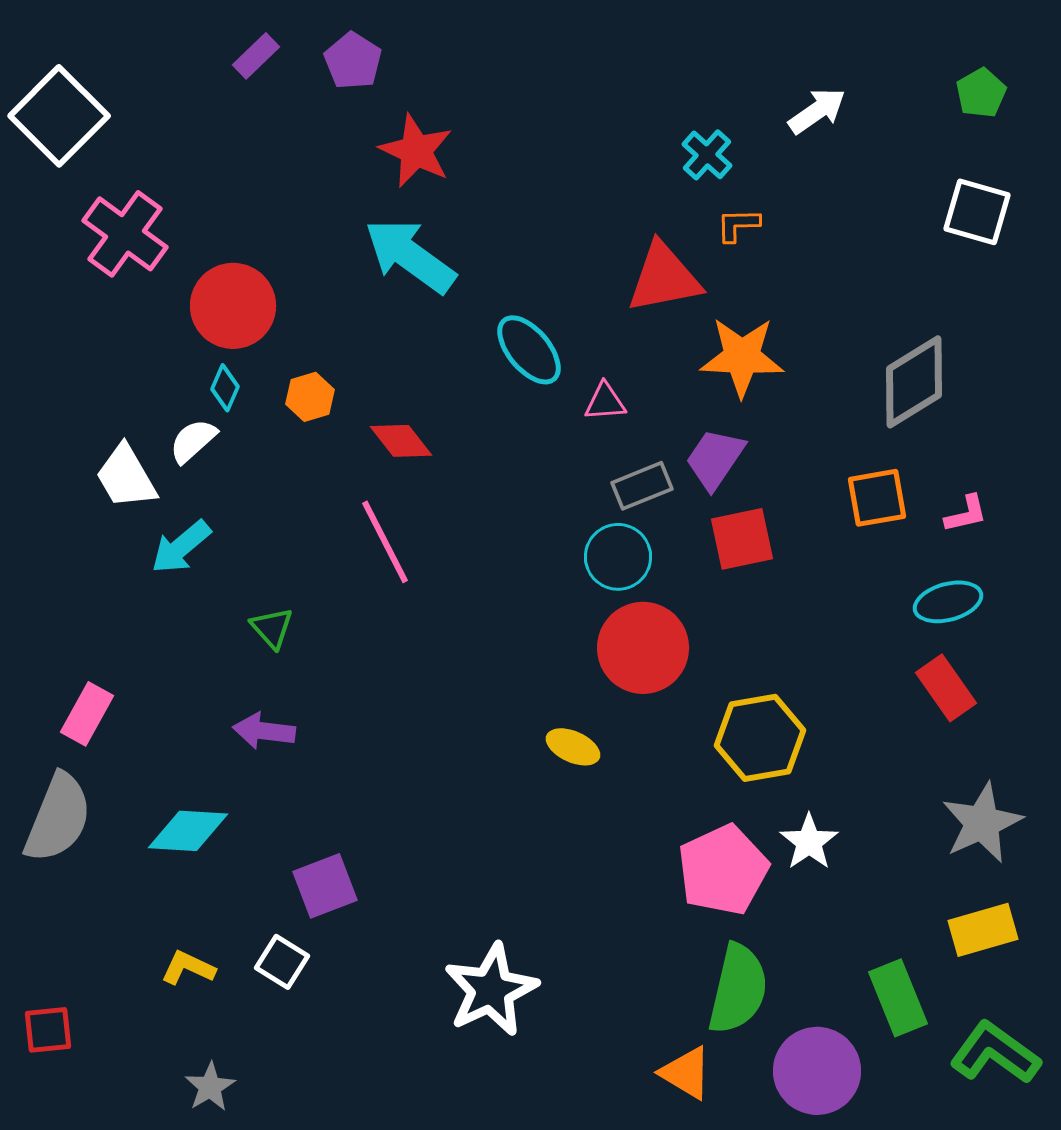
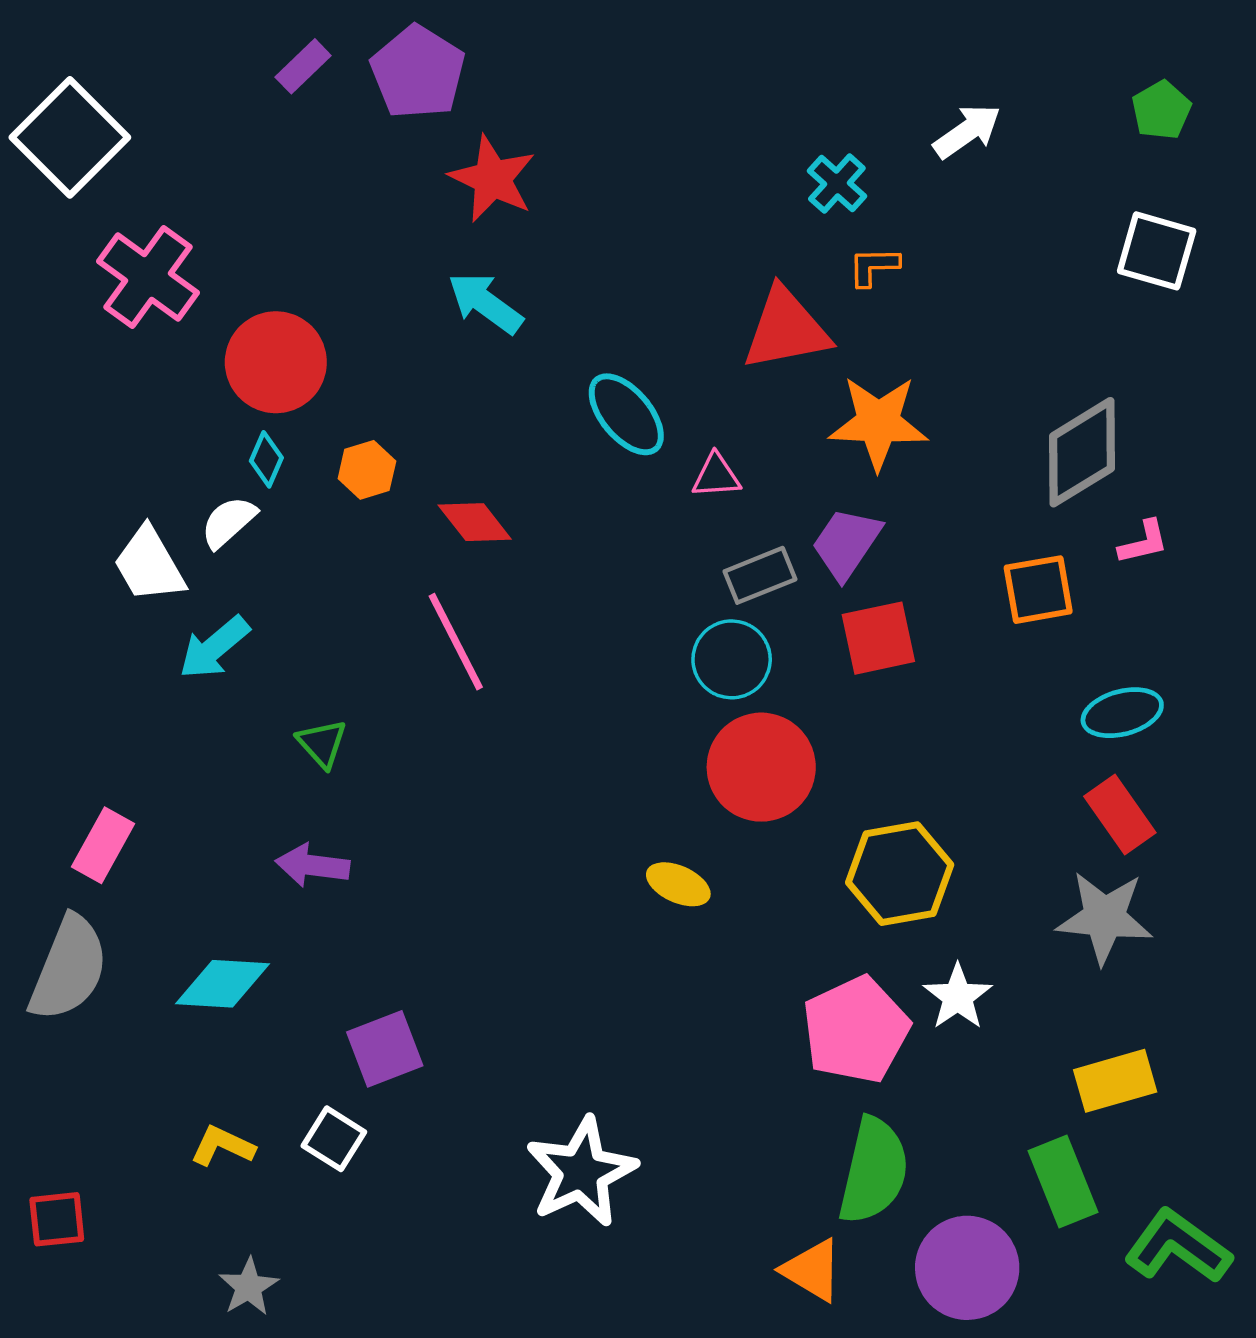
purple pentagon: (353, 61) -> (418, 72), size x1.4
cyan arrow: (410, 256) -> (485, 303), size x0.7
pink L-shape: (966, 514) -> (1144, 542), moved
gray star: (982, 823) -> (1104, 917), moved, turned 30
yellow rectangle: (983, 930) -> (1115, 1081), moved

